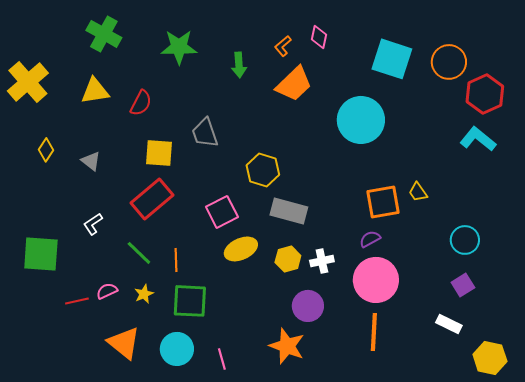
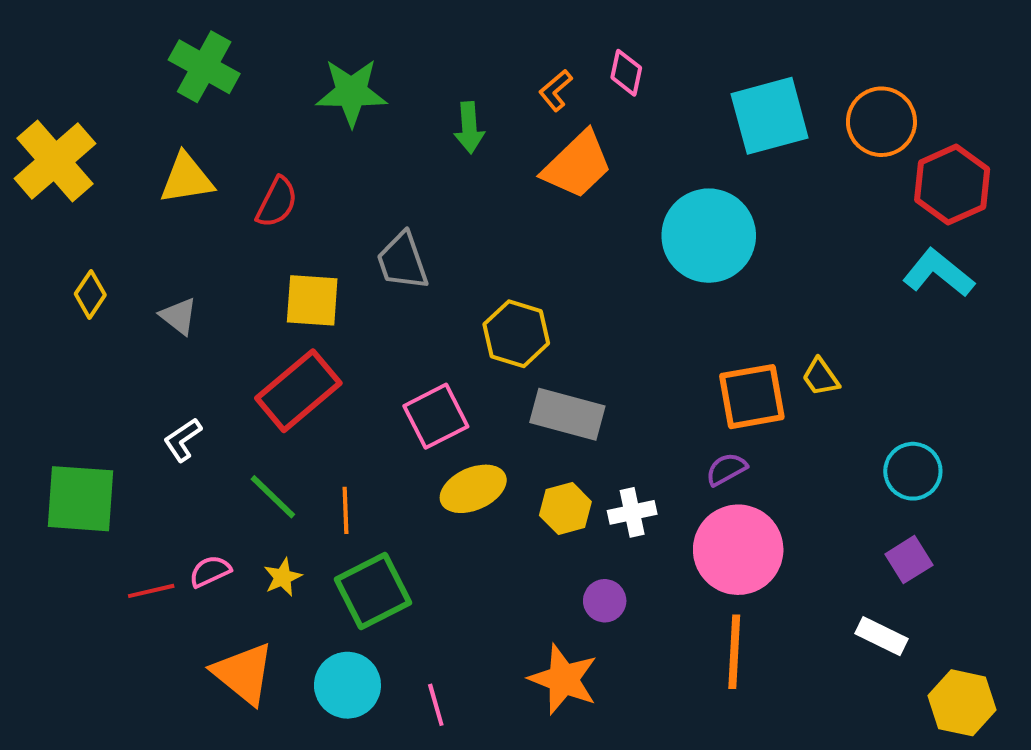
cyan square: (392, 59) -> (770, 116), turned -33
green square: (190, 301) -> (373, 591), turned -30
purple circle: (308, 306) -> (605, 601), size x0.7

